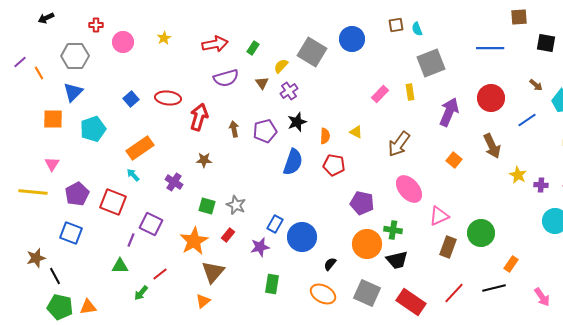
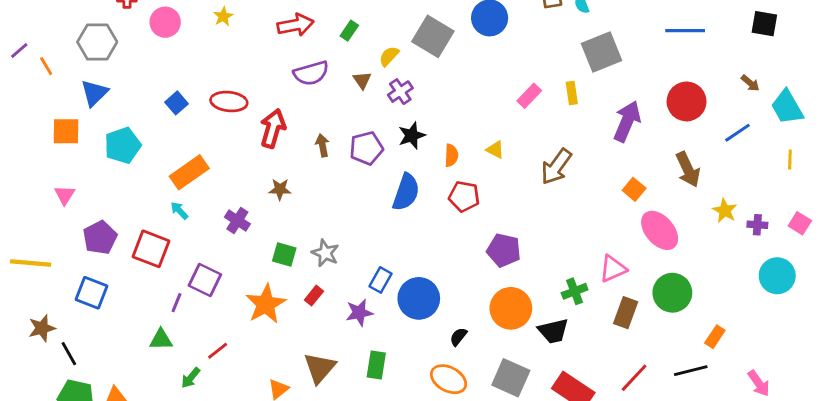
pink ellipse: (409, 189) -> (660, 230), moved
yellow line: (33, 192) -> (31, 263), moved
green cross: (393, 230) -> (575, 291), moved, turned -30
brown triangle: (213, 272) -> (320, 368), moved

